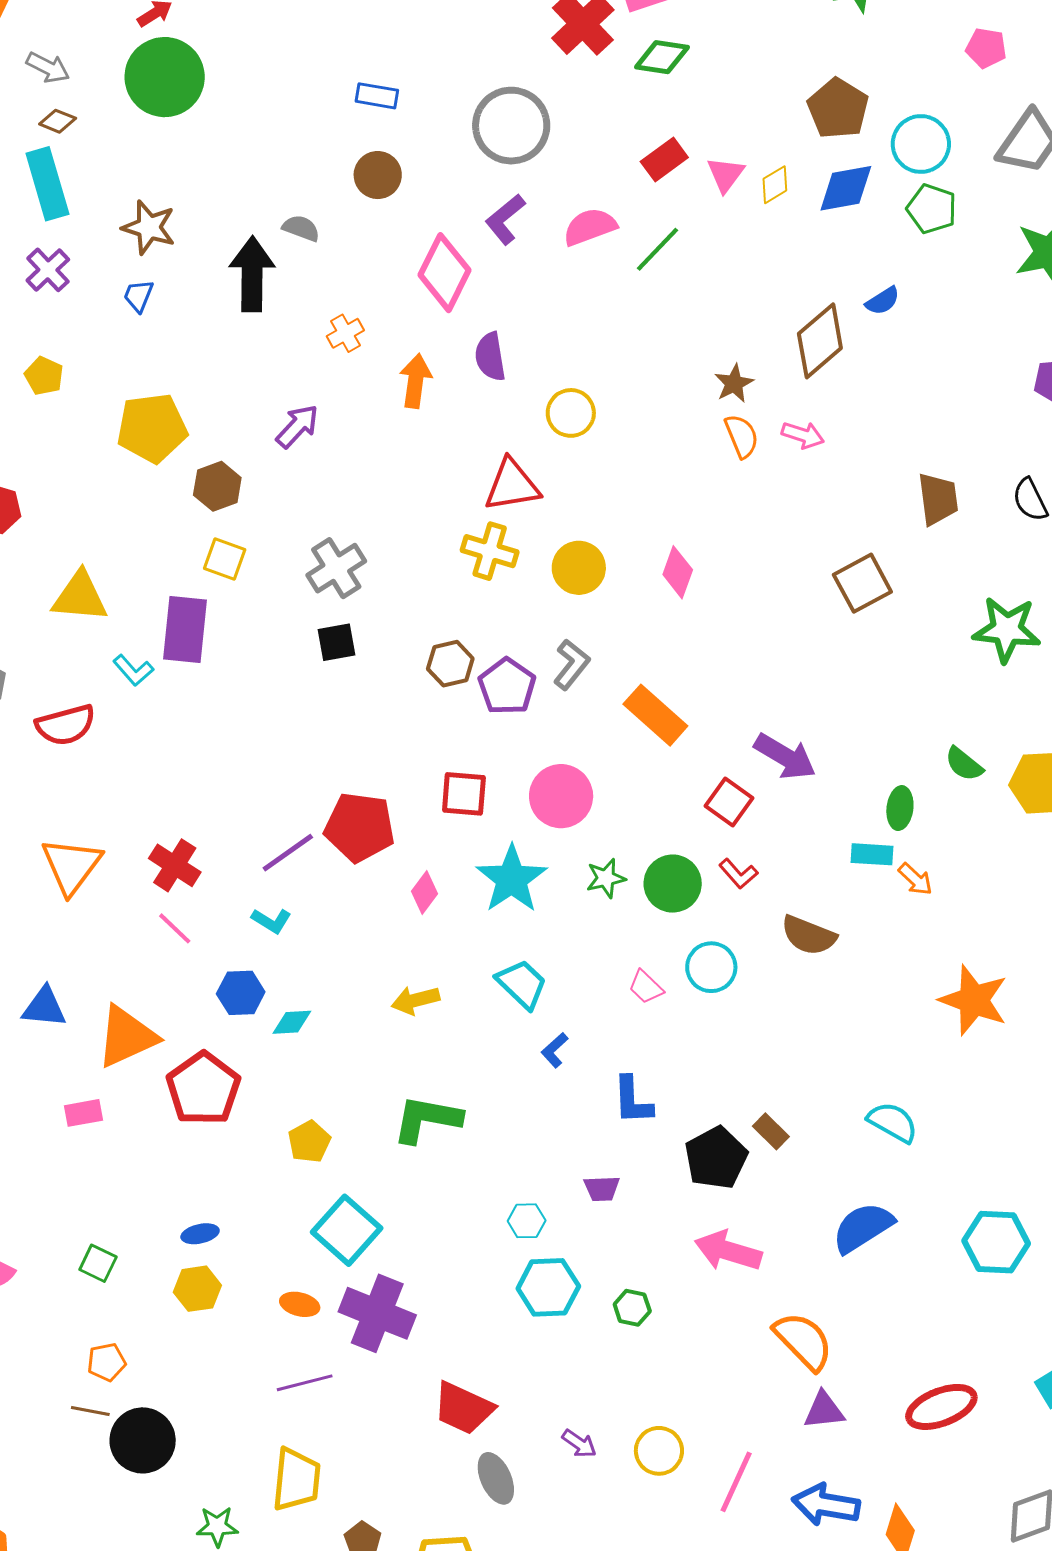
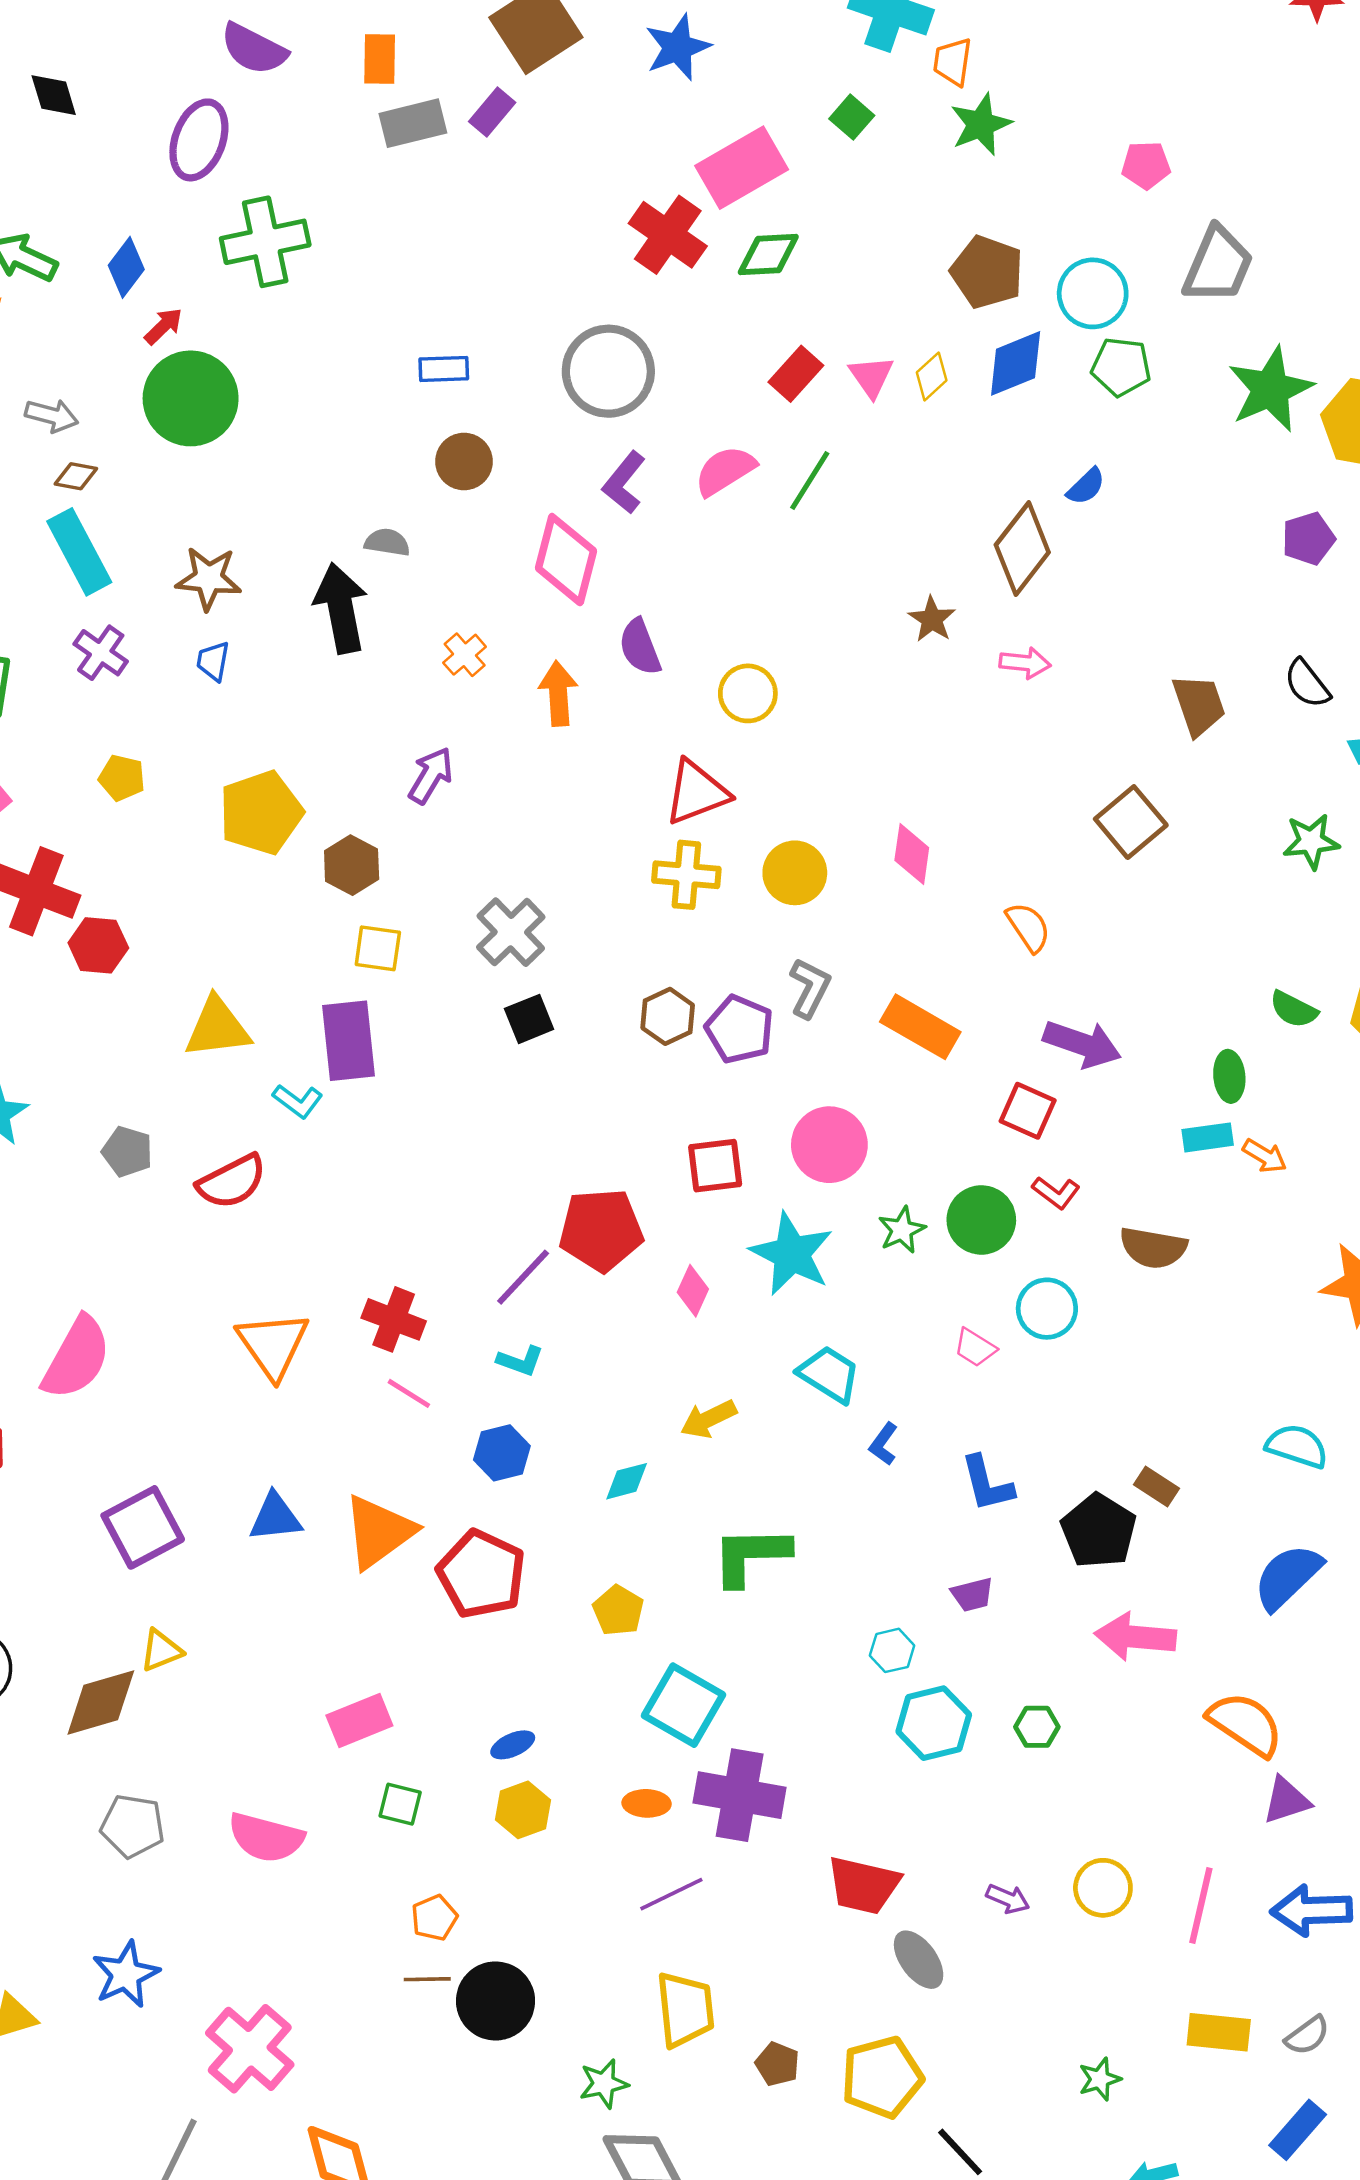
orange semicircle: (742, 436) -> (1028, 927), moved
green star: (1007, 630) -> (1311, 841), size x0.7
cyan diamond: (292, 1022) -> (627, 1481), moved
pink rectangle: (84, 1113) -> (359, 1720), moved, size x1.4

